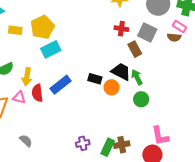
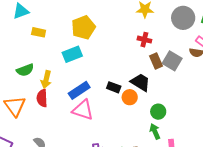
yellow pentagon: (42, 27) -> (83, 27), moved
gray square: (147, 32) -> (172, 61), moved
green arrow: (137, 77) -> (155, 131), moved
red semicircle: (37, 93) -> (42, 98), moved
pink triangle: (19, 97) -> (83, 110), moved, size x1.6

